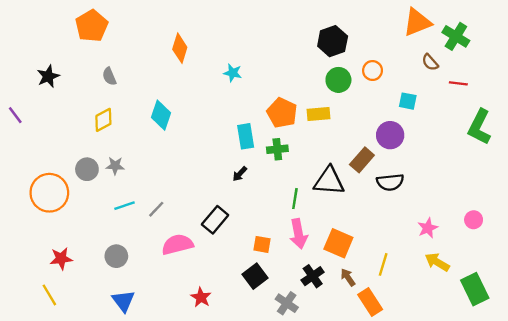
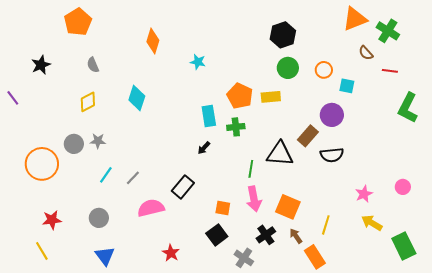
orange circle: (373, 71) -> (324, 70), moved
cyan line: (125, 206) -> (106, 175), turned -36

